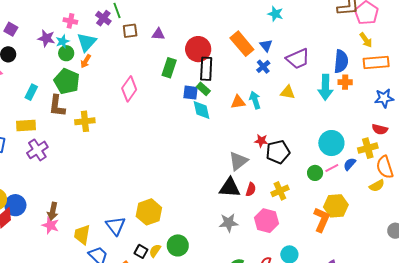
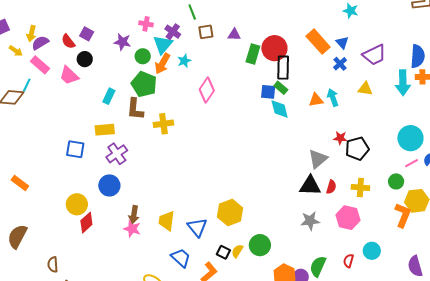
purple cross: (103, 18) -> (173, 32), moved
cyan star: (63, 41) -> (184, 61), moved
orange arrow: (86, 61) -> (162, 64), size x1.5
green rectangle: (169, 68) -> (253, 54), moved
green circle: (315, 173) -> (396, 181), moved
yellow cross: (280, 191) -> (360, 187), turned 30
blue circle: (15, 205) -> (109, 185), moved
yellow trapezoid: (82, 235) -> (167, 221), moved

